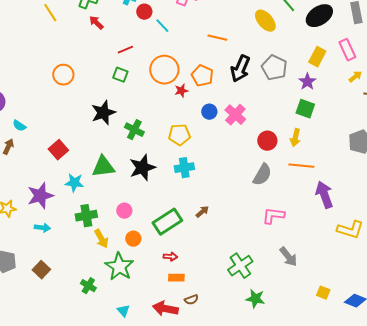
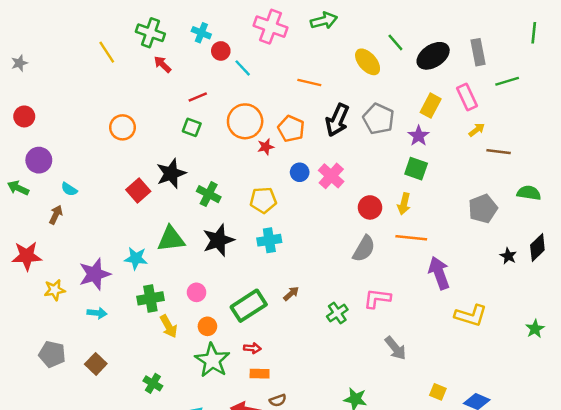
red square: (58, 150) -> (138, 190), moved
green cross: (240, 266) -> (337, 313), moved, size x0.7
green star: (119, 267) -> (212, 360), moved

